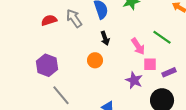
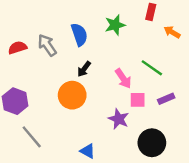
black arrow: (105, 38) -> (84, 69), turned 56
orange circle: (95, 60) -> (72, 95), size x1.5
purple rectangle: (169, 72) -> (166, 99), moved

